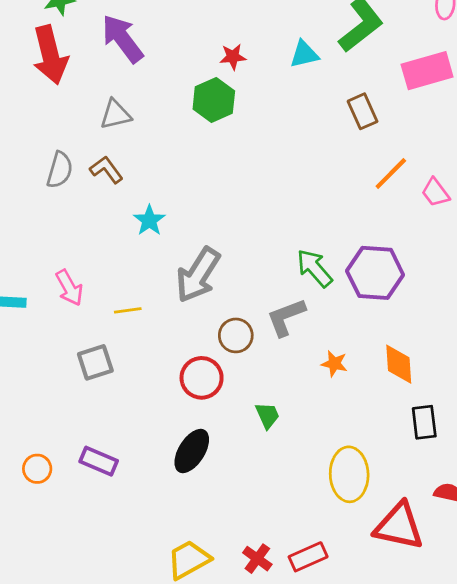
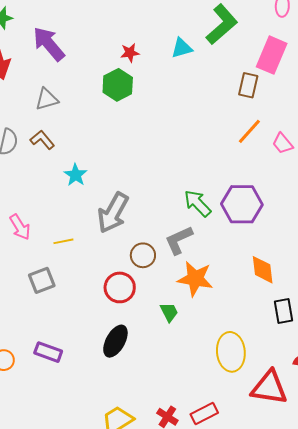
pink rectangle: (427, 71) -> (272, 55), turned -48
brown rectangle: (363, 111) -> (248, 85), moved, turned 40
orange star: (334, 364) -> (195, 279), moved, size x1.8

